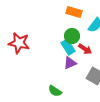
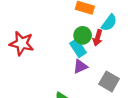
red arrow: (85, 49) -> (98, 38), moved, turned 72

